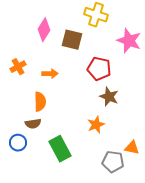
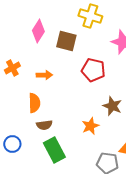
brown star: (109, 97) -> (112, 106), moved
brown semicircle: (33, 124) -> (44, 125), moved

